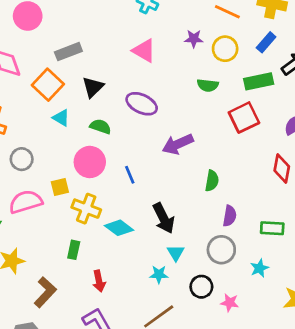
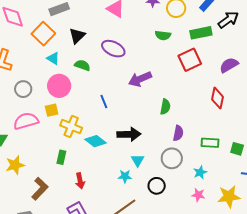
pink circle: (90, 162) -> (59, 86), moved
black arrow: (164, 218) -> (129, 134), turned -65
pink star: (230, 303) -> (198, 195), moved

